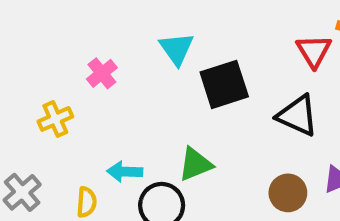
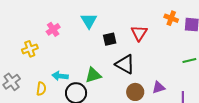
red triangle: (314, 51) -> (139, 33), moved
black square: (224, 84) -> (110, 39), size x0.6
black triangle: (298, 116) -> (125, 64), moved

